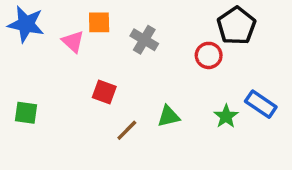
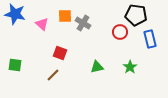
orange square: (99, 22) -> (65, 16), moved
black pentagon: (236, 26) -> (136, 15), turned -30
blue rectangle: (261, 104) -> (150, 39), moved, turned 42
brown line: (127, 130) -> (53, 75), moved

